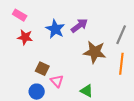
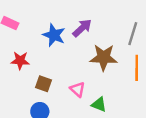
red star: (25, 37) -> (20, 61), moved
pink triangle: (57, 81) -> (77, 89), moved

